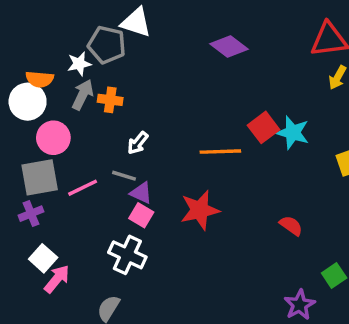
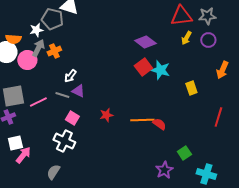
purple diamond: (229, 46) -> (145, 42), moved
orange cross: (110, 100) -> (54, 51), turned -32
pink circle: (53, 138) -> (27, 60), moved
orange line: (220, 152) -> (142, 120), moved
purple triangle: (141, 193) -> (78, 91), moved
red star: (200, 210) -> (106, 115), size x0.6
white square: (43, 258) -> (15, 143), turned 35

